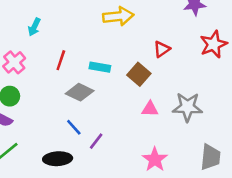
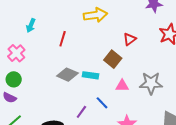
red line: (61, 60) -> (63, 39), moved
cyan rectangle: (100, 67) -> (91, 75), moved
blue line: (74, 127) -> (102, 103), moved

